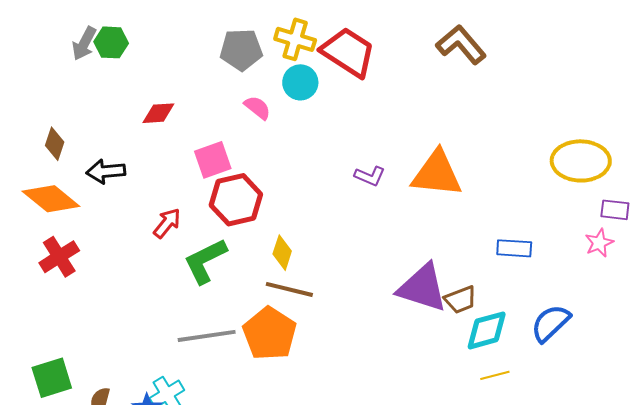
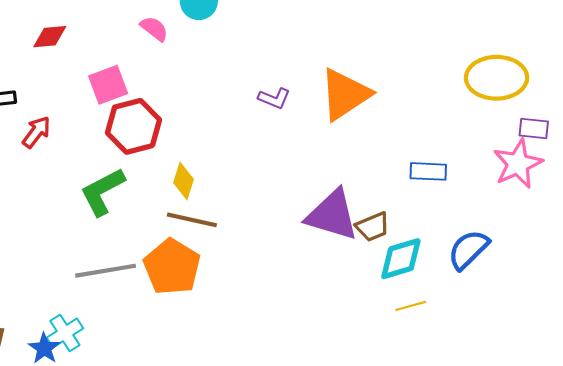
orange triangle: (437, 174) -> (345, 94), turned -38
red arrow: (167, 223) -> (36, 132), moved
pink star: (599, 243) -> (518, 164), size x1.6

